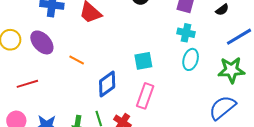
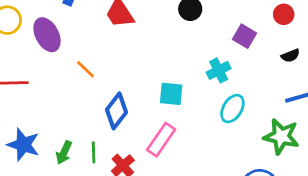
cyan cross: (186, 33) -> (219, 70), moved, turned 36
blue diamond: (107, 84) -> (116, 111), turned -32

